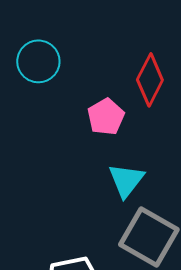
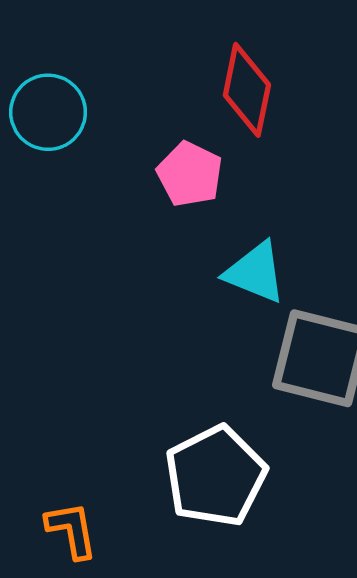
cyan triangle: (126, 180) -> (255, 272), turned -30

